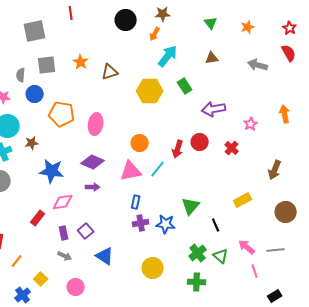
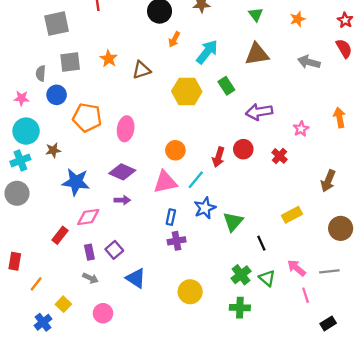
orange arrow: (155, 34) -> (174, 39), moved
brown triangle: (212, 58) -> (257, 54), size x1.6
blue star: (166, 224) -> (205, 208), moved, turned -30

